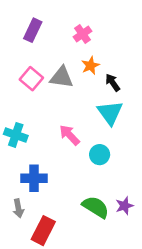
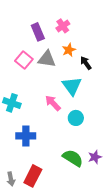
purple rectangle: (33, 30) -> (38, 32), moved, turned -48
cyan triangle: (110, 113) -> (72, 86), moved
gray arrow: (18, 208) -> (11, 179), moved

